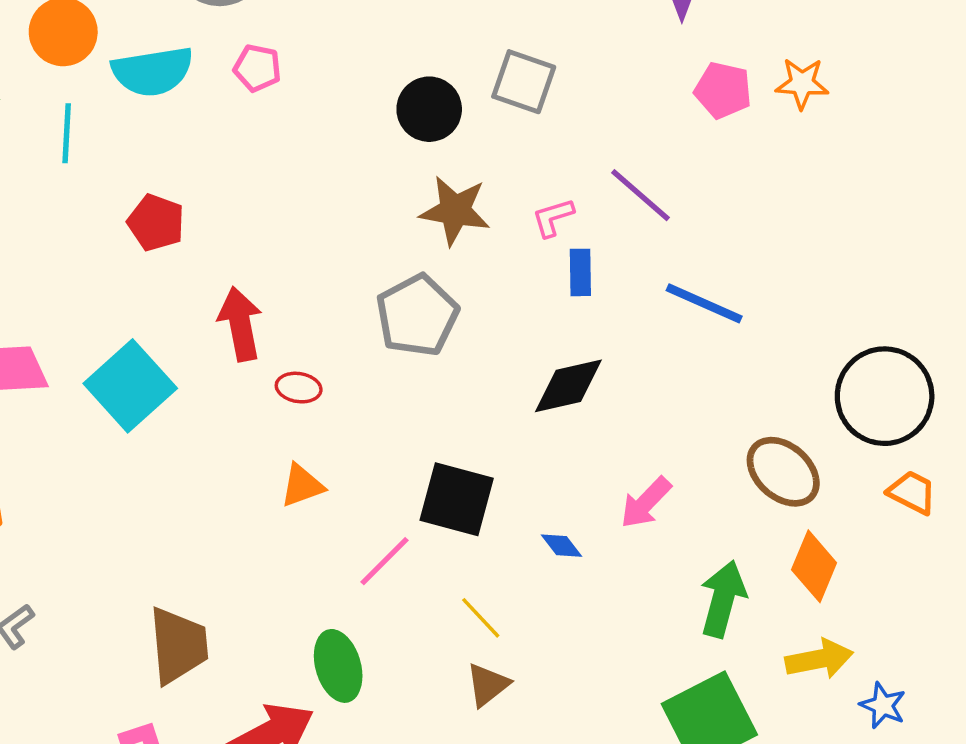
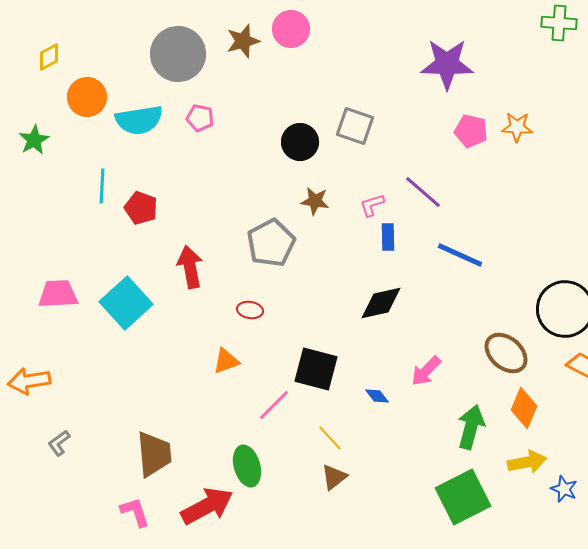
cyan line: (67, 133) -> (102, 186), moved
brown star: (455, 211) -> (315, 201), size x0.7
gray pentagon: (417, 315) -> (271, 243), moved
red ellipse: (299, 388) -> (250, 310), moved

